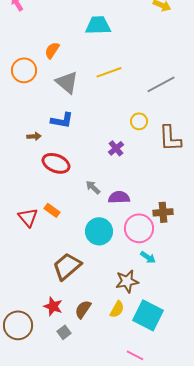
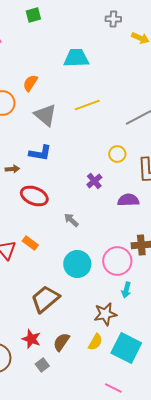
purple semicircle: (119, 197) -> (128, 200), moved
cyan arrow: (148, 257) -> (126, 290), turned 70

